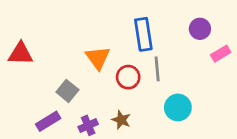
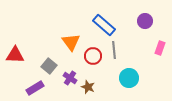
blue rectangle: (143, 34) -> (104, 25), turned -40
red triangle: (20, 54) -> (15, 55), moved
pink rectangle: (221, 54) -> (160, 48), moved, turned -40
purple cross: (88, 125) -> (70, 78), moved, turned -32

